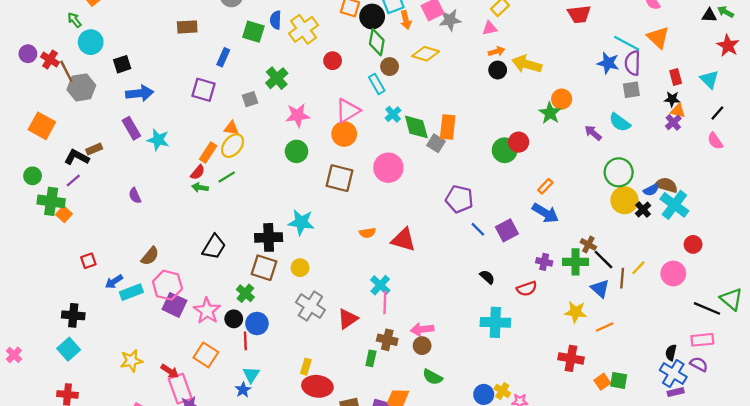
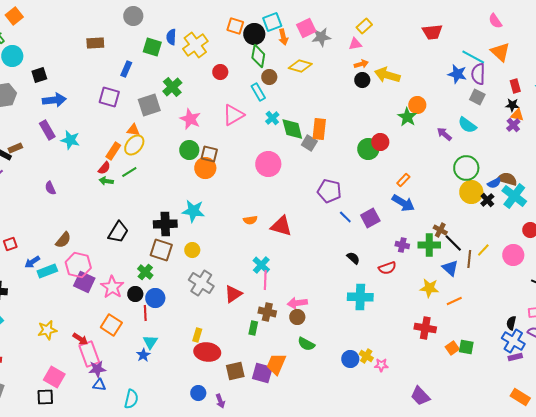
gray square: (631, 90) -> (477, 97), turned 35
gray square: (250, 99) -> (149, 105), size x1.6
pink star: (298, 115) -> (190, 119), turned 30
orange circle: (344, 134) -> (205, 168), moved
brown square: (340, 178) -> (209, 154), moved, size x0.7

